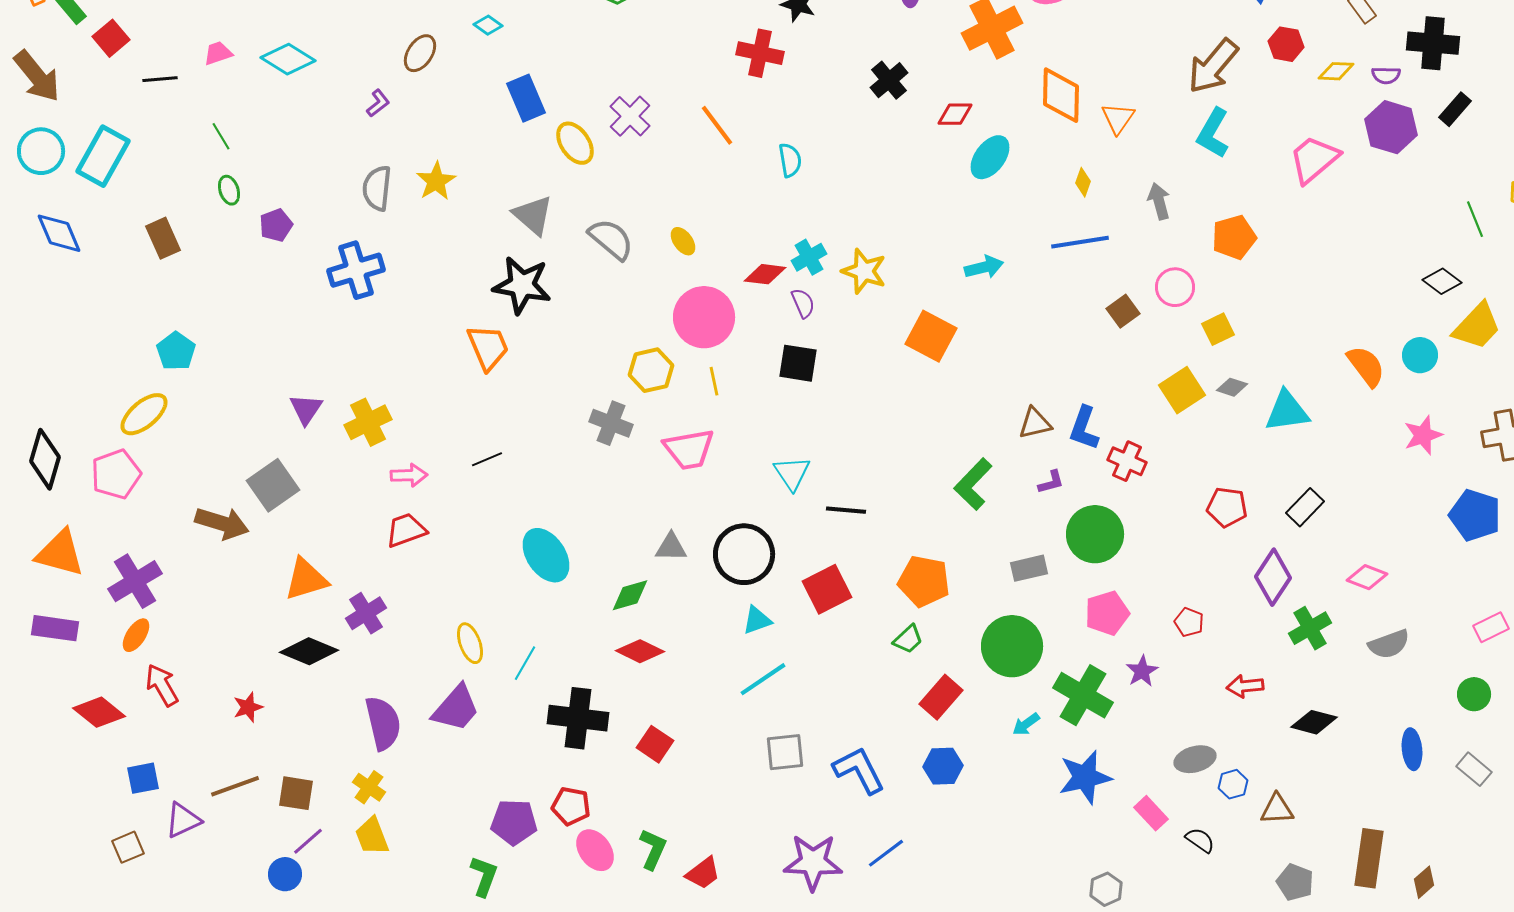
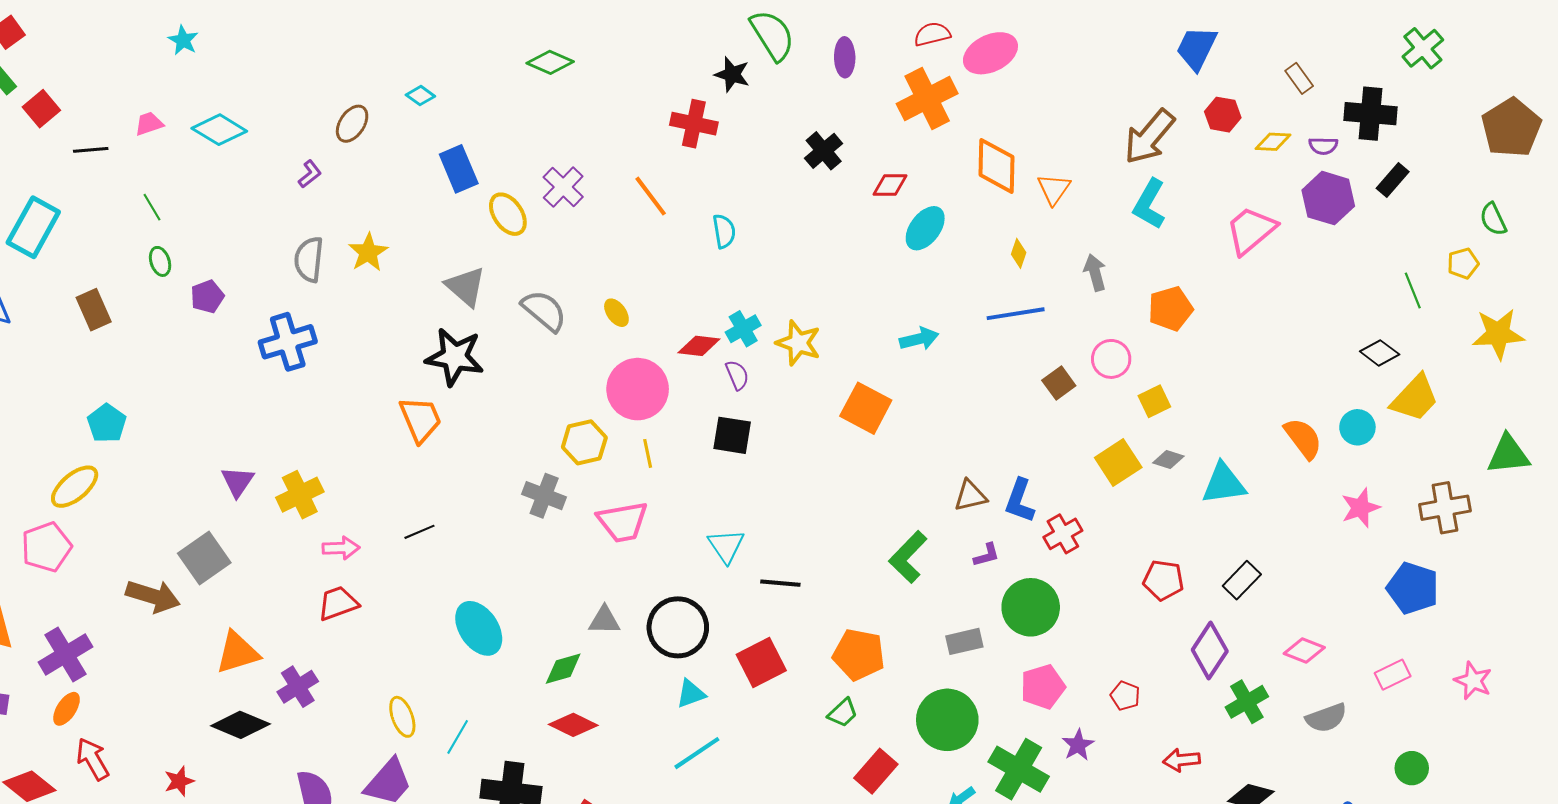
red cross: (1127, 461) -> (1063, 534), turned 36
pink rectangle: (1491, 627) -> (1393, 675), moved

